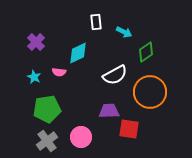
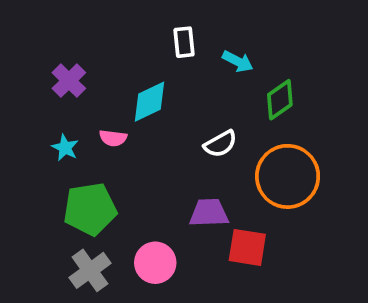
white semicircle: (115, 75) -> (220, 144), size x0.7

